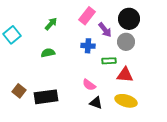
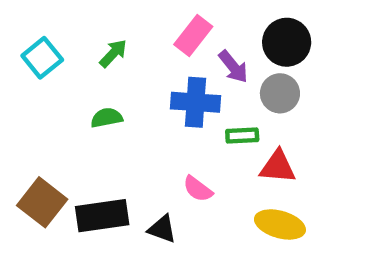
cyan square: (12, 35) -> (42, 58), moved
blue cross: (88, 46) -> (196, 102), size x1.5
brown square: (19, 91) -> (42, 202), size x1.5
black triangle: (96, 103) -> (162, 229), moved

